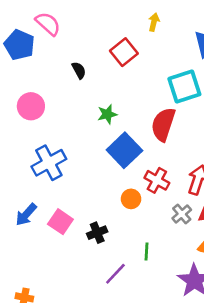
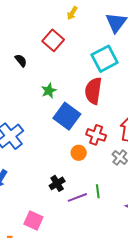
yellow arrow: (154, 22) -> (72, 13), turned -152
pink square: (60, 222) -> (33, 220), moved
purple line: (115, 274) -> (77, 197), moved, turned 36

